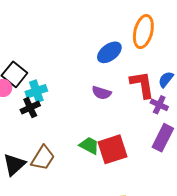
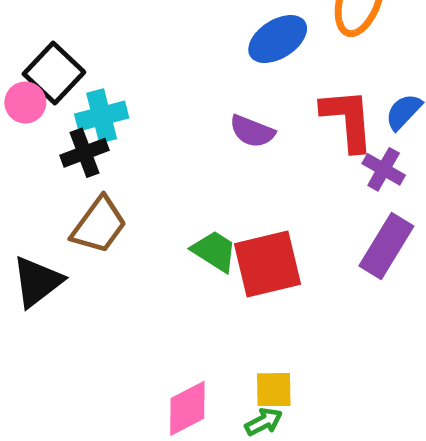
brown trapezoid: (43, 158) -> (99, 225), moved

